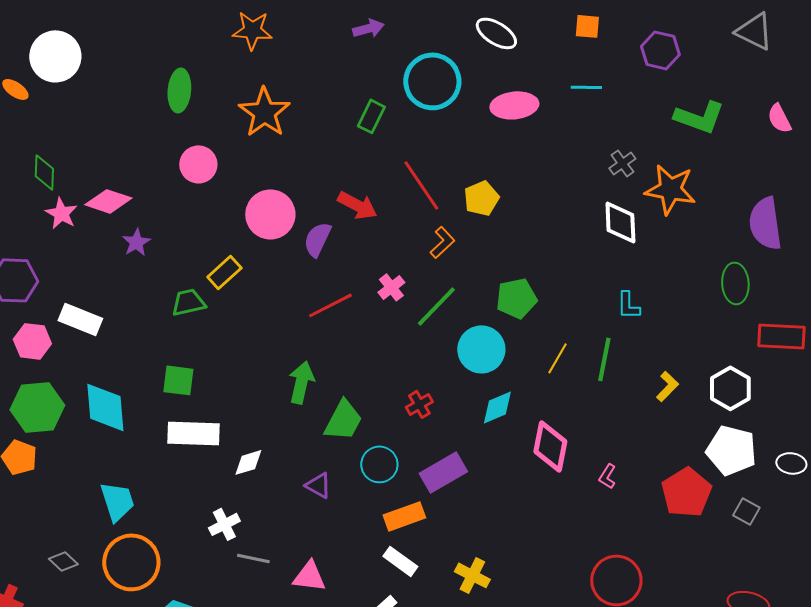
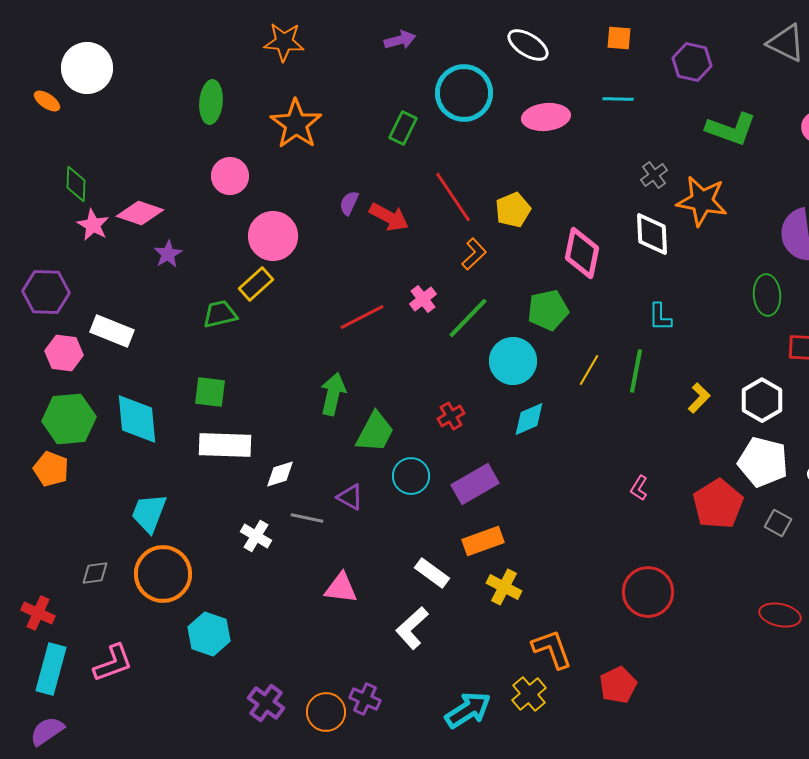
pink circle: (270, 214) -> (273, 236), moved
purple semicircle: (317, 239) -> (349, 203), moved, size x0.7
pink diamond: (550, 446) -> (582, 253), moved
cyan trapezoid: (117, 501) -> (149, 513), turned -141
orange rectangle: (404, 516) -> (483, 541), moved
white cross: (224, 524) -> (256, 536), turned -32
gray line: (253, 558) -> (307, 518), moved
gray diamond: (63, 561) -> (95, 573), turned -52

